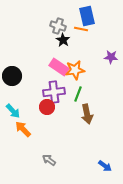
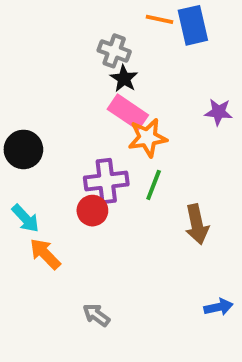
blue rectangle: (87, 16) -> (193, 25), moved
orange line: (81, 29) -> (159, 19), moved
pink rectangle: (59, 67) -> (128, 112), moved
brown arrow: (87, 114) -> (197, 224), moved
blue arrow: (105, 166) -> (219, 307), moved, turned -48

